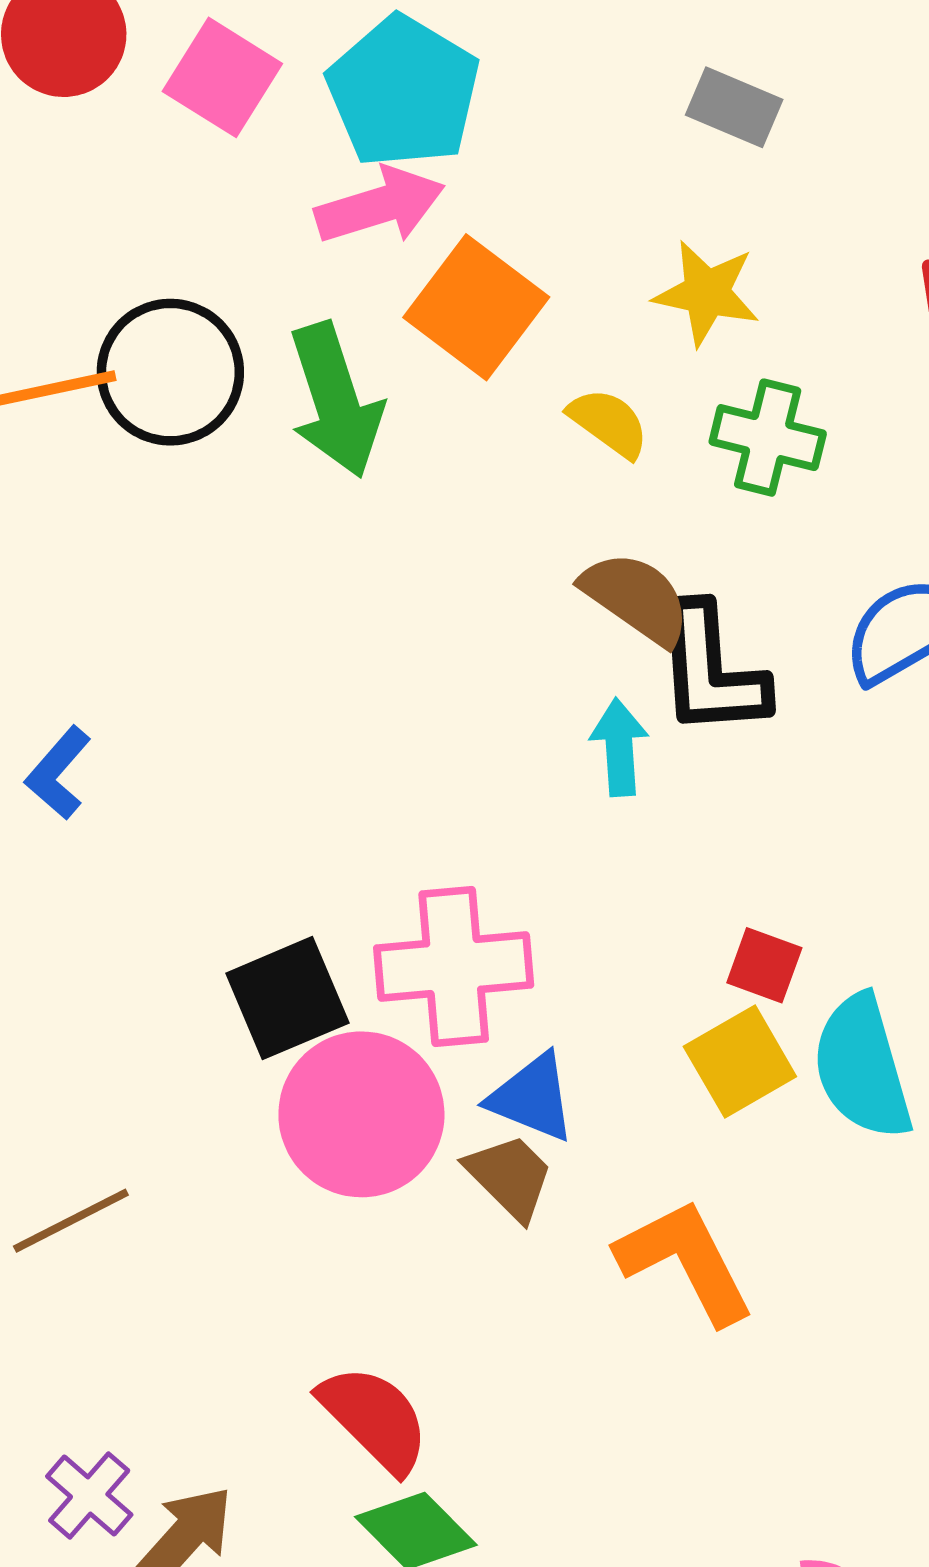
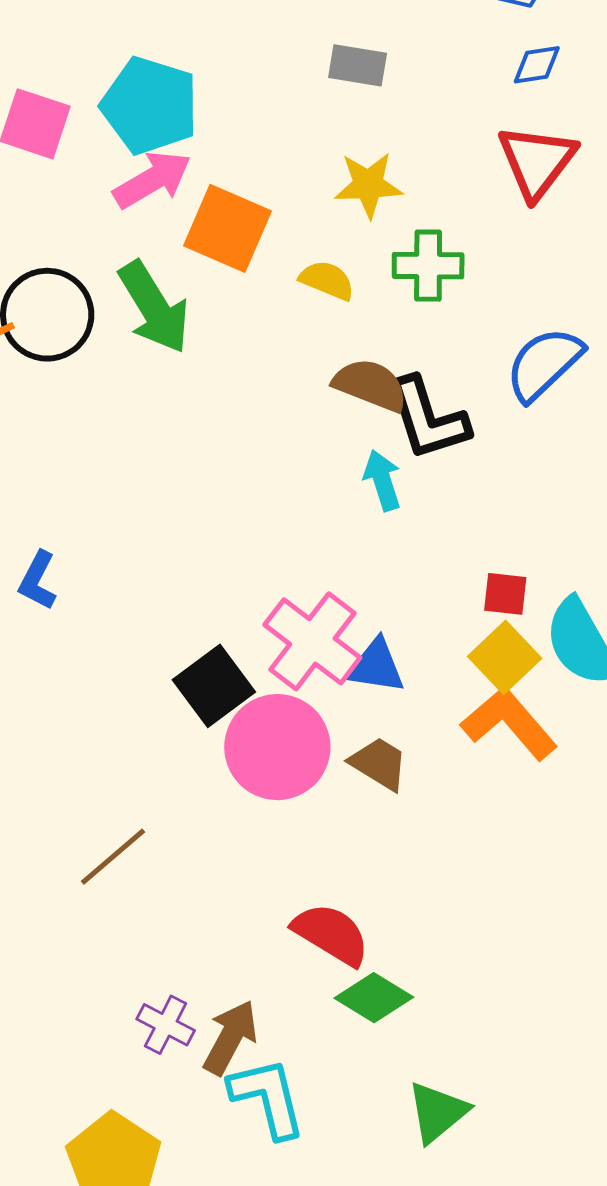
pink cross: (454, 966) -> (312, 641), turned -34
blue triangle: (532, 1098) -> (376, 666), moved
orange L-shape: (685, 1261) -> (509, 723), moved

